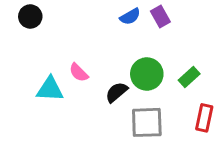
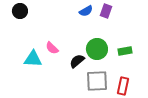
purple rectangle: (160, 16) -> (106, 11), turned 48
green rectangle: (189, 77) -> (125, 51), turned 32
red rectangle: (204, 118) -> (123, 86), moved

